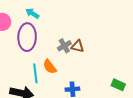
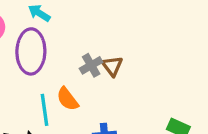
brown triangle: (77, 46) -> (112, 66), turned 40

